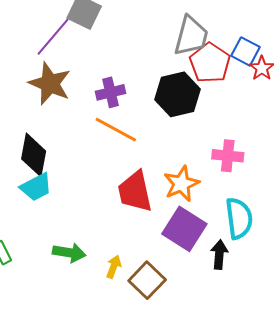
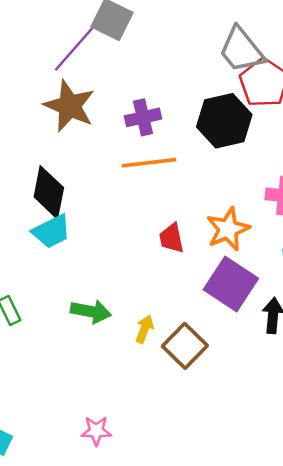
gray trapezoid: (191, 36) -> (242, 50), turned 126
orange line: (116, 130) -> (149, 163), turned -36
red trapezoid: (135, 192) -> (171, 238), size x0.6

